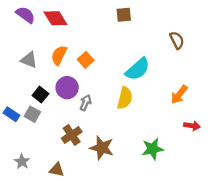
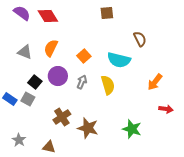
brown semicircle: (177, 40) -> (140, 39), moved
orange square: (86, 60) -> (84, 56), moved
cyan semicircle: (138, 69) -> (119, 60), turned 55
yellow semicircle: (125, 98) -> (108, 85), turned -30
gray arrow: (86, 103) -> (82, 82), moved
green star: (153, 149) -> (132, 129), turned 30

